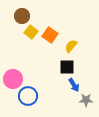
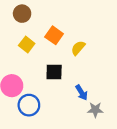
yellow square: (31, 32) -> (27, 44), moved
black square: (67, 67) -> (54, 72), moved

